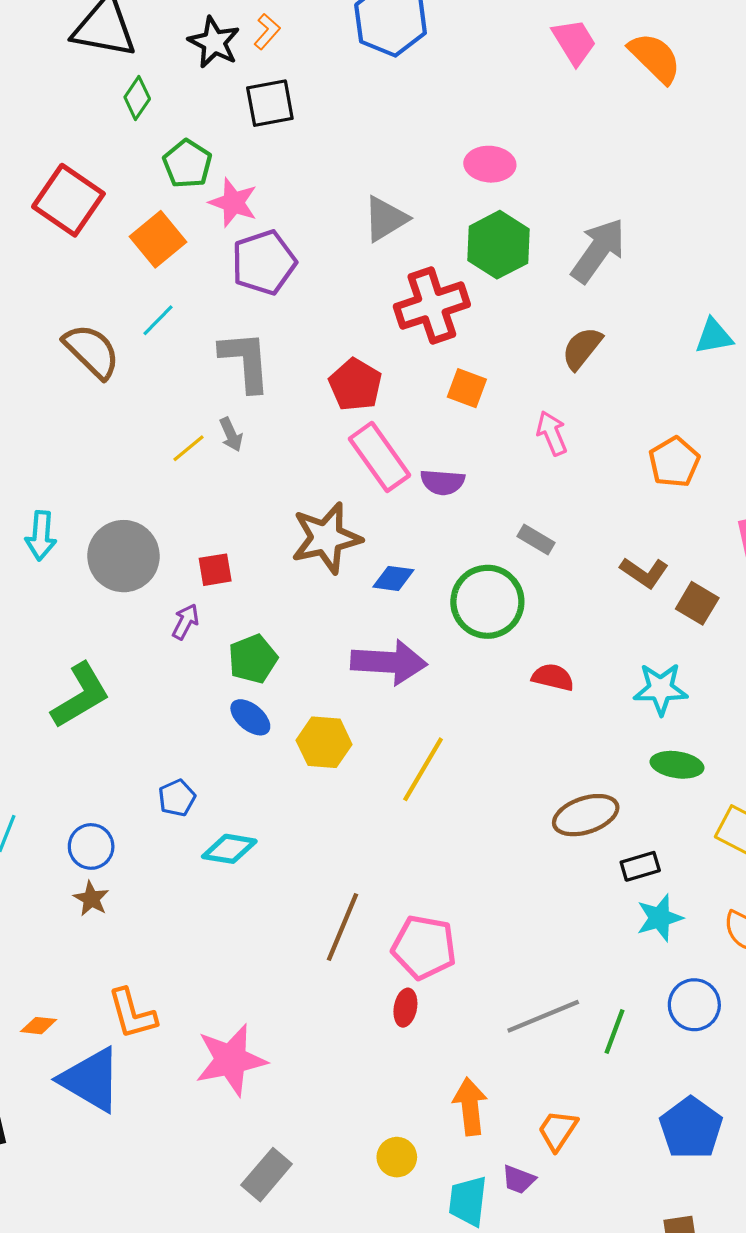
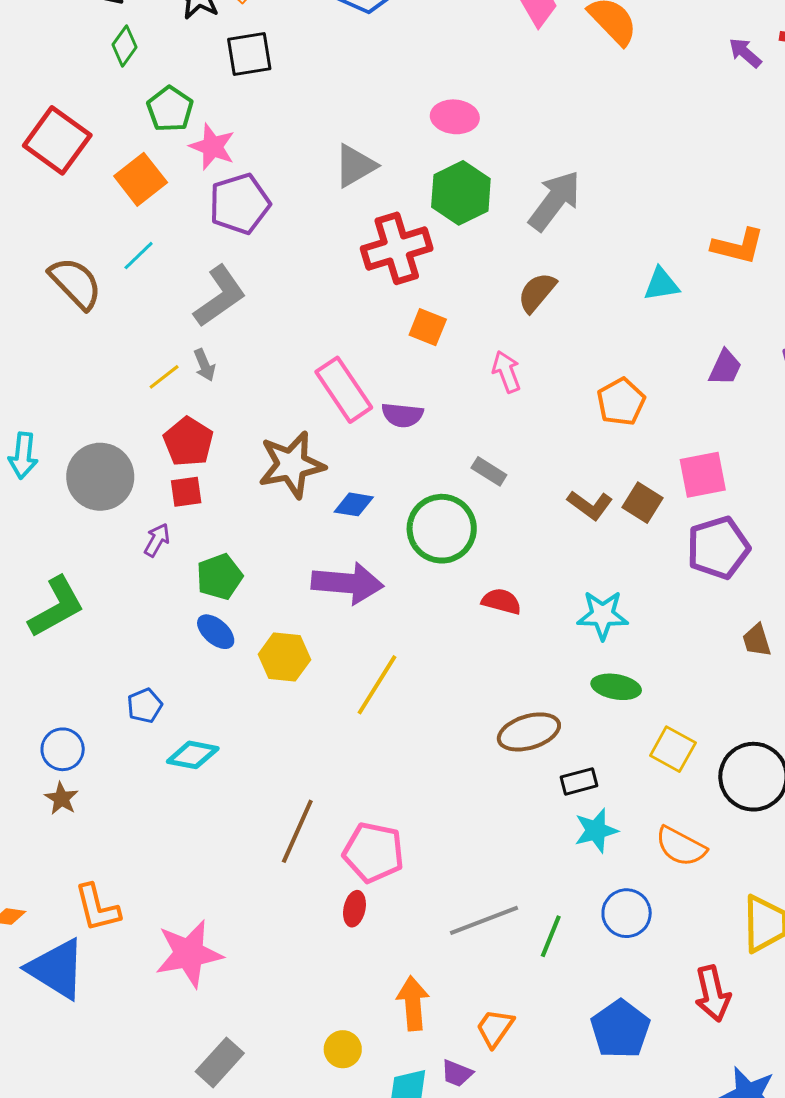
gray L-shape: (245, 361) -> (220, 296), turned 58
red pentagon: (355, 385) -> (188, 442), moved
brown square: (697, 603) -> (643, 503), moved

